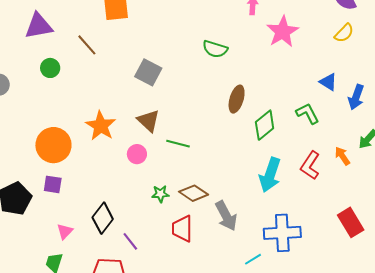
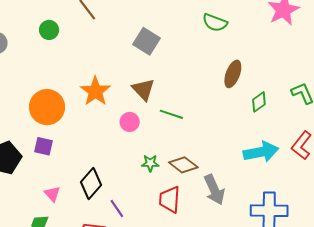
green diamond: (265, 125) -> (259, 102), size x0.7
cyan arrow: (270, 175) -> (261, 152), turned -124
pink triangle: (65, 231) -> (52, 194), turned -30

